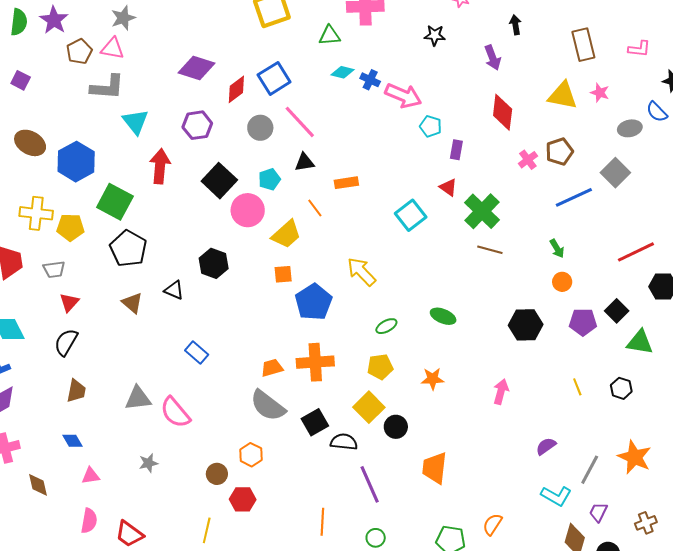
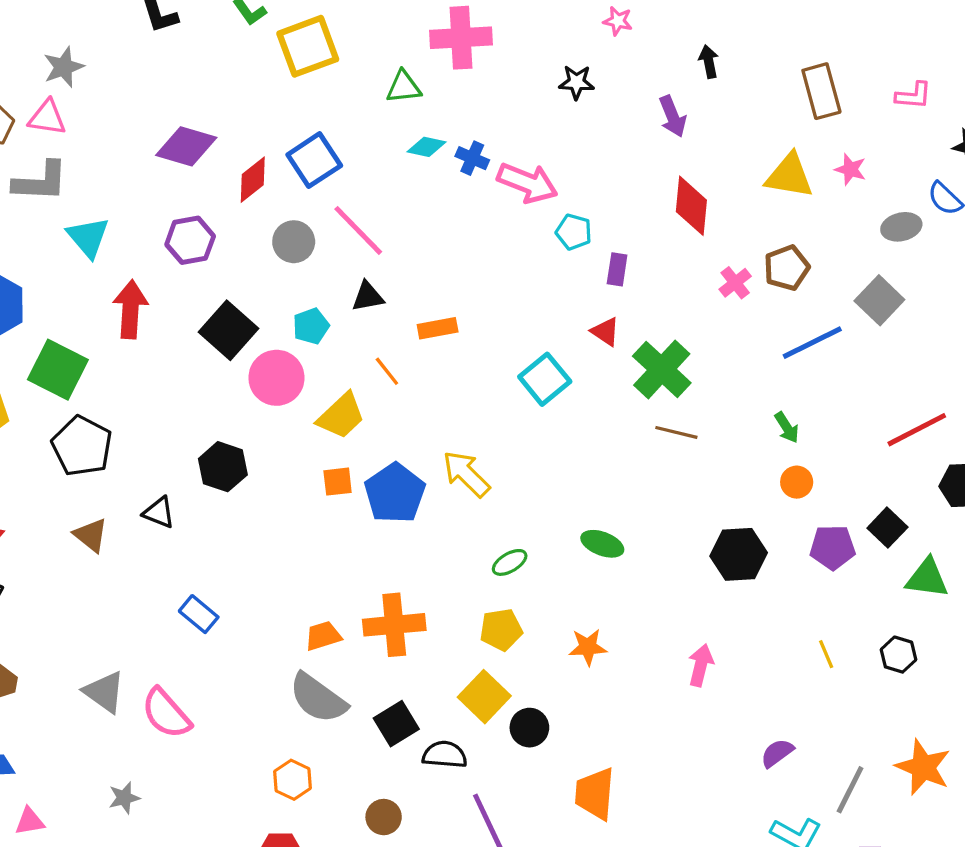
blue pentagon: (314, 302) -> (395, 493), moved
gray triangle: (138, 398) -> (104, 692), turned 44
brown circle: (217, 474) -> (384, 817), moved

